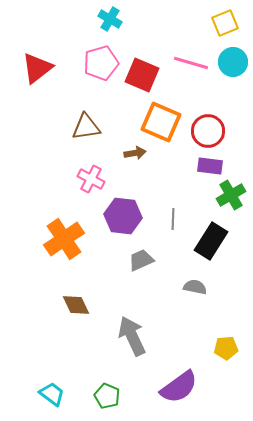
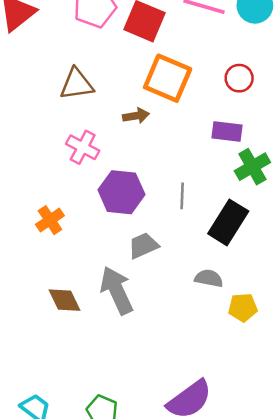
red circle: (208, 131) -> (239, 78), moved, size x0.7
orange cross: (64, 239) -> (50, 220), size x0.6
gray arrow: (132, 336) -> (117, 290), moved
yellow pentagon: (226, 348) -> (243, 307), moved

